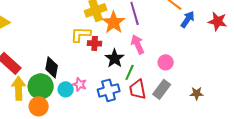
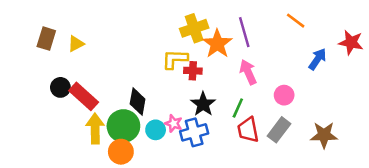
blue arrow: (188, 19) -> (318, 59), moved
black star: (115, 58) -> (203, 104), moved
blue cross: (109, 90) -> (194, 132), moved
brown star: (197, 93) -> (324, 135), size x1.5

